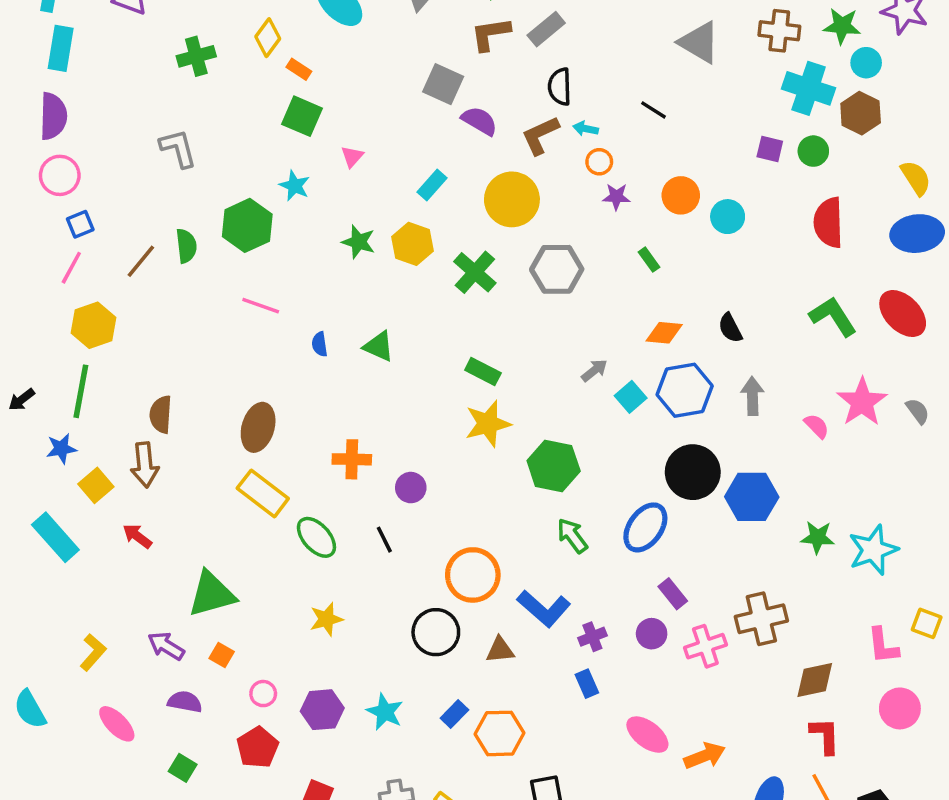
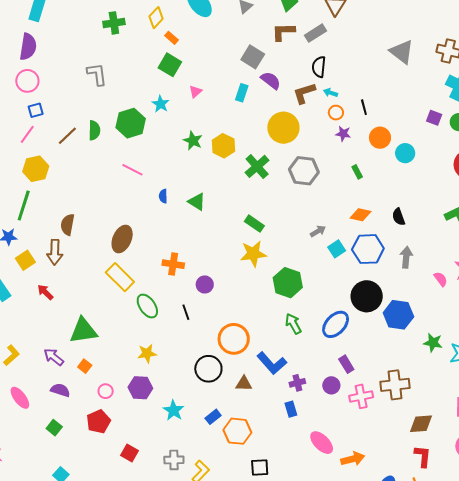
black line: (654, 110) -> (364, 107), moved, turned 35
cyan rectangle: (432, 185) -> (242, 93), moved, turned -30
purple hexagon: (322, 710) -> (140, 388), moved

